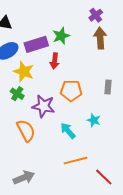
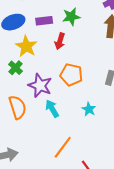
purple rectangle: (36, 44) -> (44, 21), size x0.7
cyan arrow: (68, 131) -> (52, 109), moved
orange line: (75, 161) -> (63, 147), turned -50

